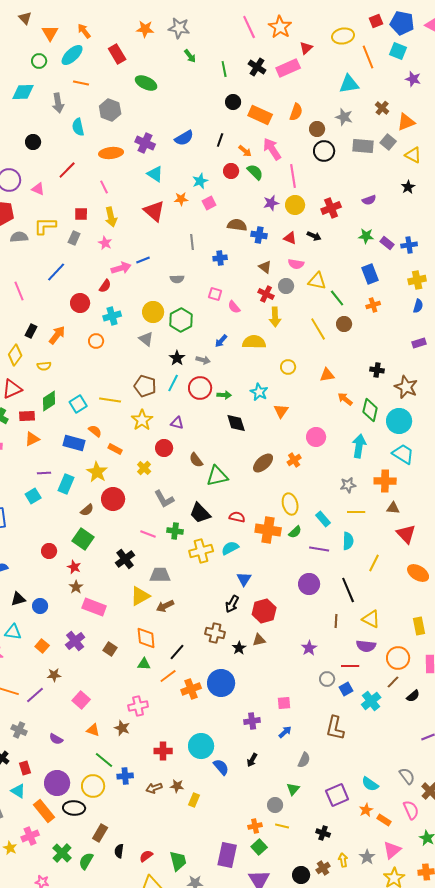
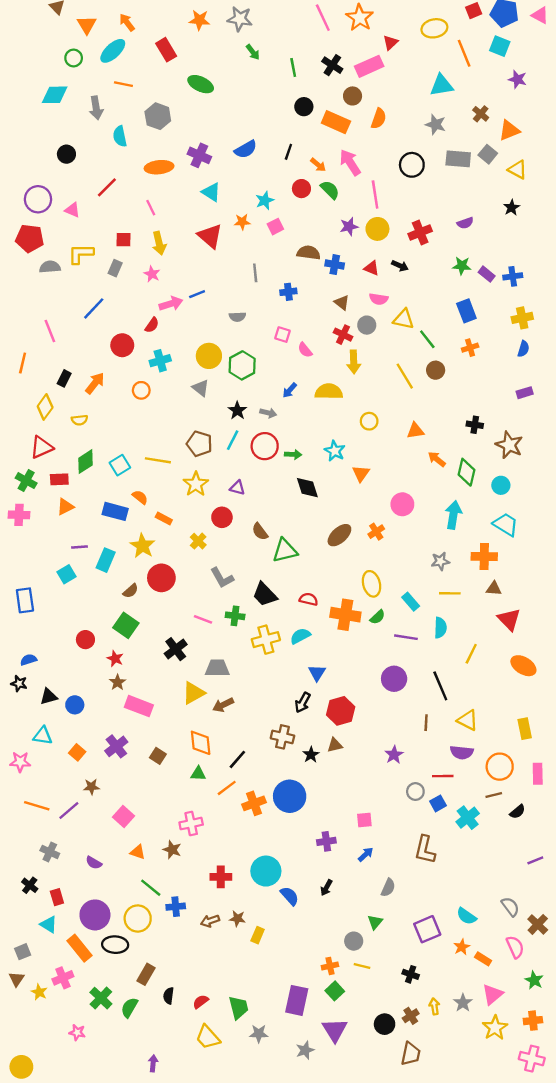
brown circle: (317, 129) -> (353, 96), moved
cyan circle: (399, 421) -> (501, 485), size x0.6
brown line: (393, 682) -> (494, 795), turned 32

